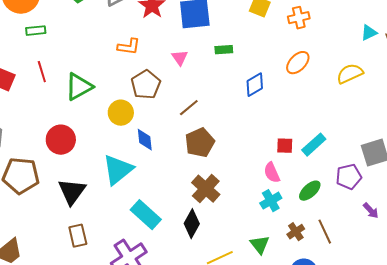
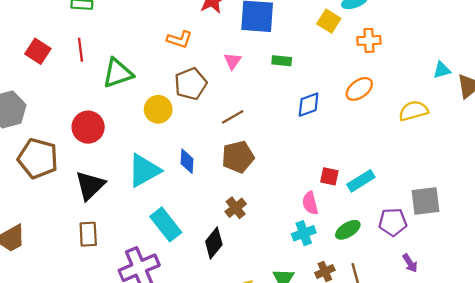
blue diamond: (145, 140) -> (187, 161), moved
brown cross: (206, 189) -> (236, 208), size x0.7

